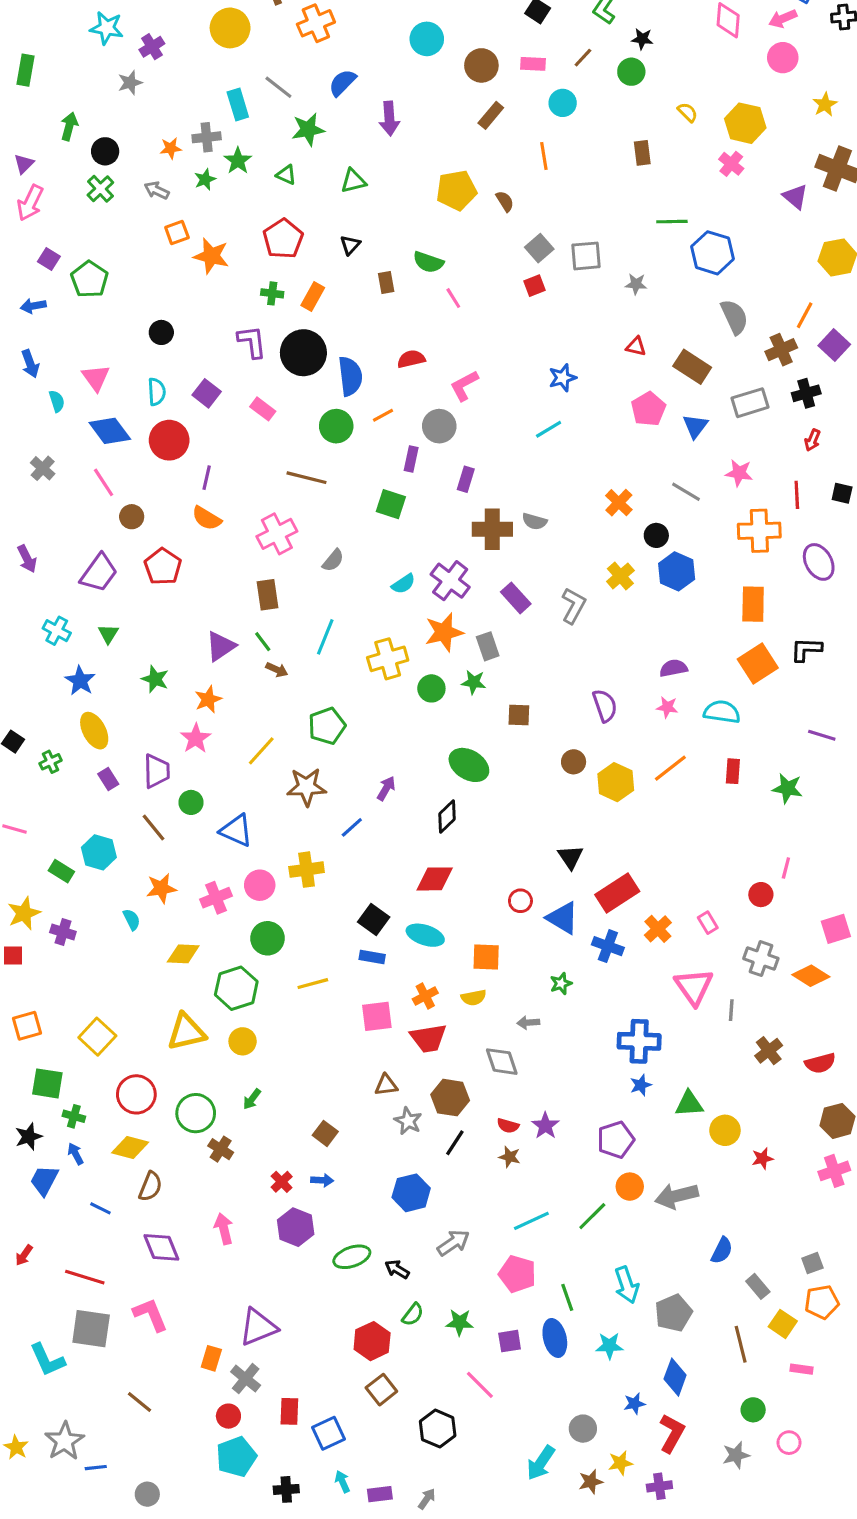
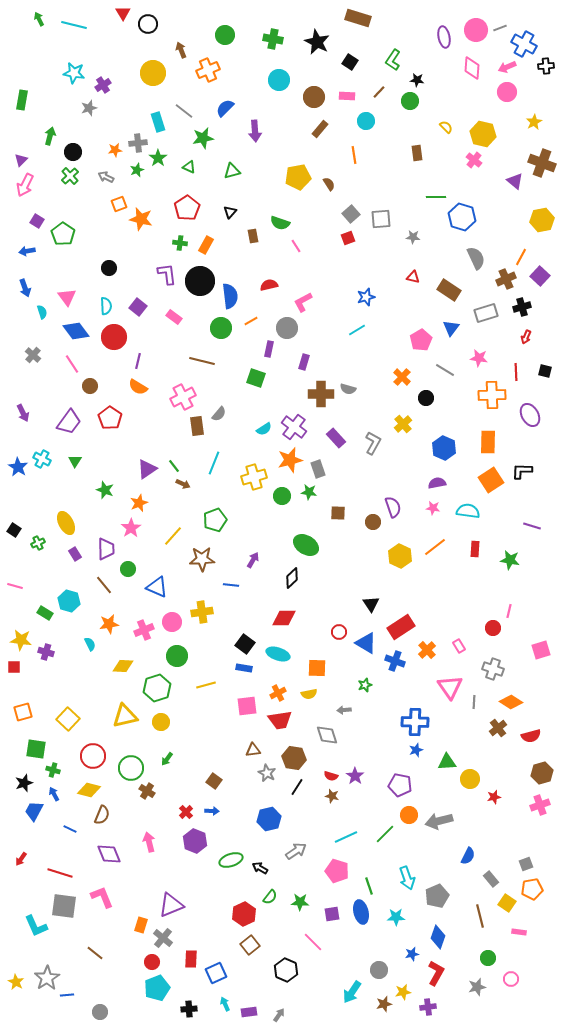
pink pentagon: (648, 409) -> (421, 340), moved
blue hexagon: (677, 571) -> (444, 448), moved
brown rectangle: (268, 595) -> (197, 426), moved
blue star: (80, 681) -> (18, 467), moved
brown circle: (574, 762) -> (373, 522), moved
blue line: (352, 827) -> (231, 585), turned 49
yellow star: (24, 913) -> (21, 640), turned 30
orange diamond: (811, 976) -> (511, 702), moved
purple pentagon: (616, 1140) -> (400, 785), turned 30

